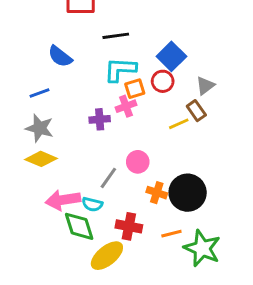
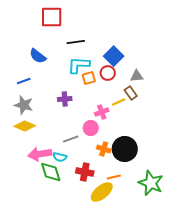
gray triangle: (205, 86) -> (137, 76), turned 32
pink cross: (126, 106) -> (102, 112), moved
gray line: (108, 178) -> (71, 139), turned 35
green star: (202, 248) -> (151, 183), moved
yellow ellipse: (107, 256) -> (102, 192), moved

